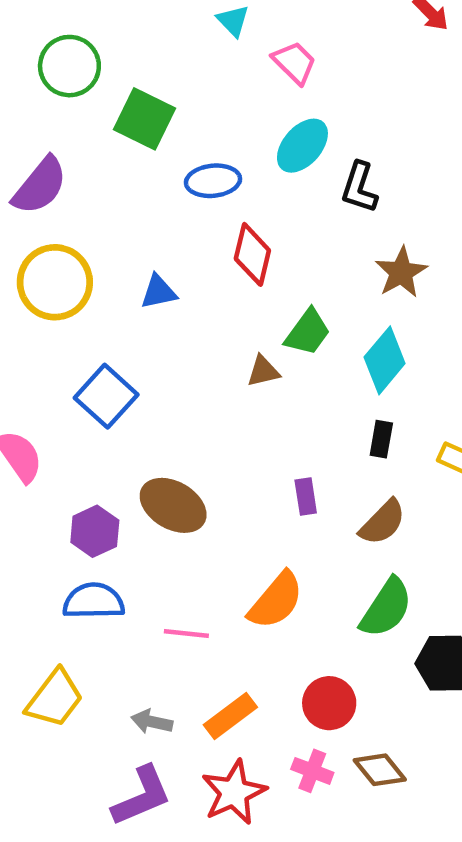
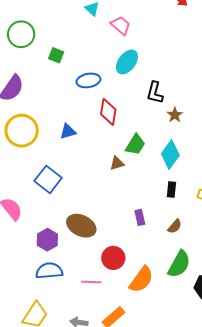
green square: (145, 119) -> (56, 55), size x0.6
black L-shape: (359, 187) -> (155, 93), moved
brown star: (401, 272) -> (175, 115), size x0.7
brown semicircle: (383, 522) -> (175, 226), size x0.7
orange semicircle: (276, 601) -> (141, 280), moved
red circle: (329, 703) -> (113, 258), moved

